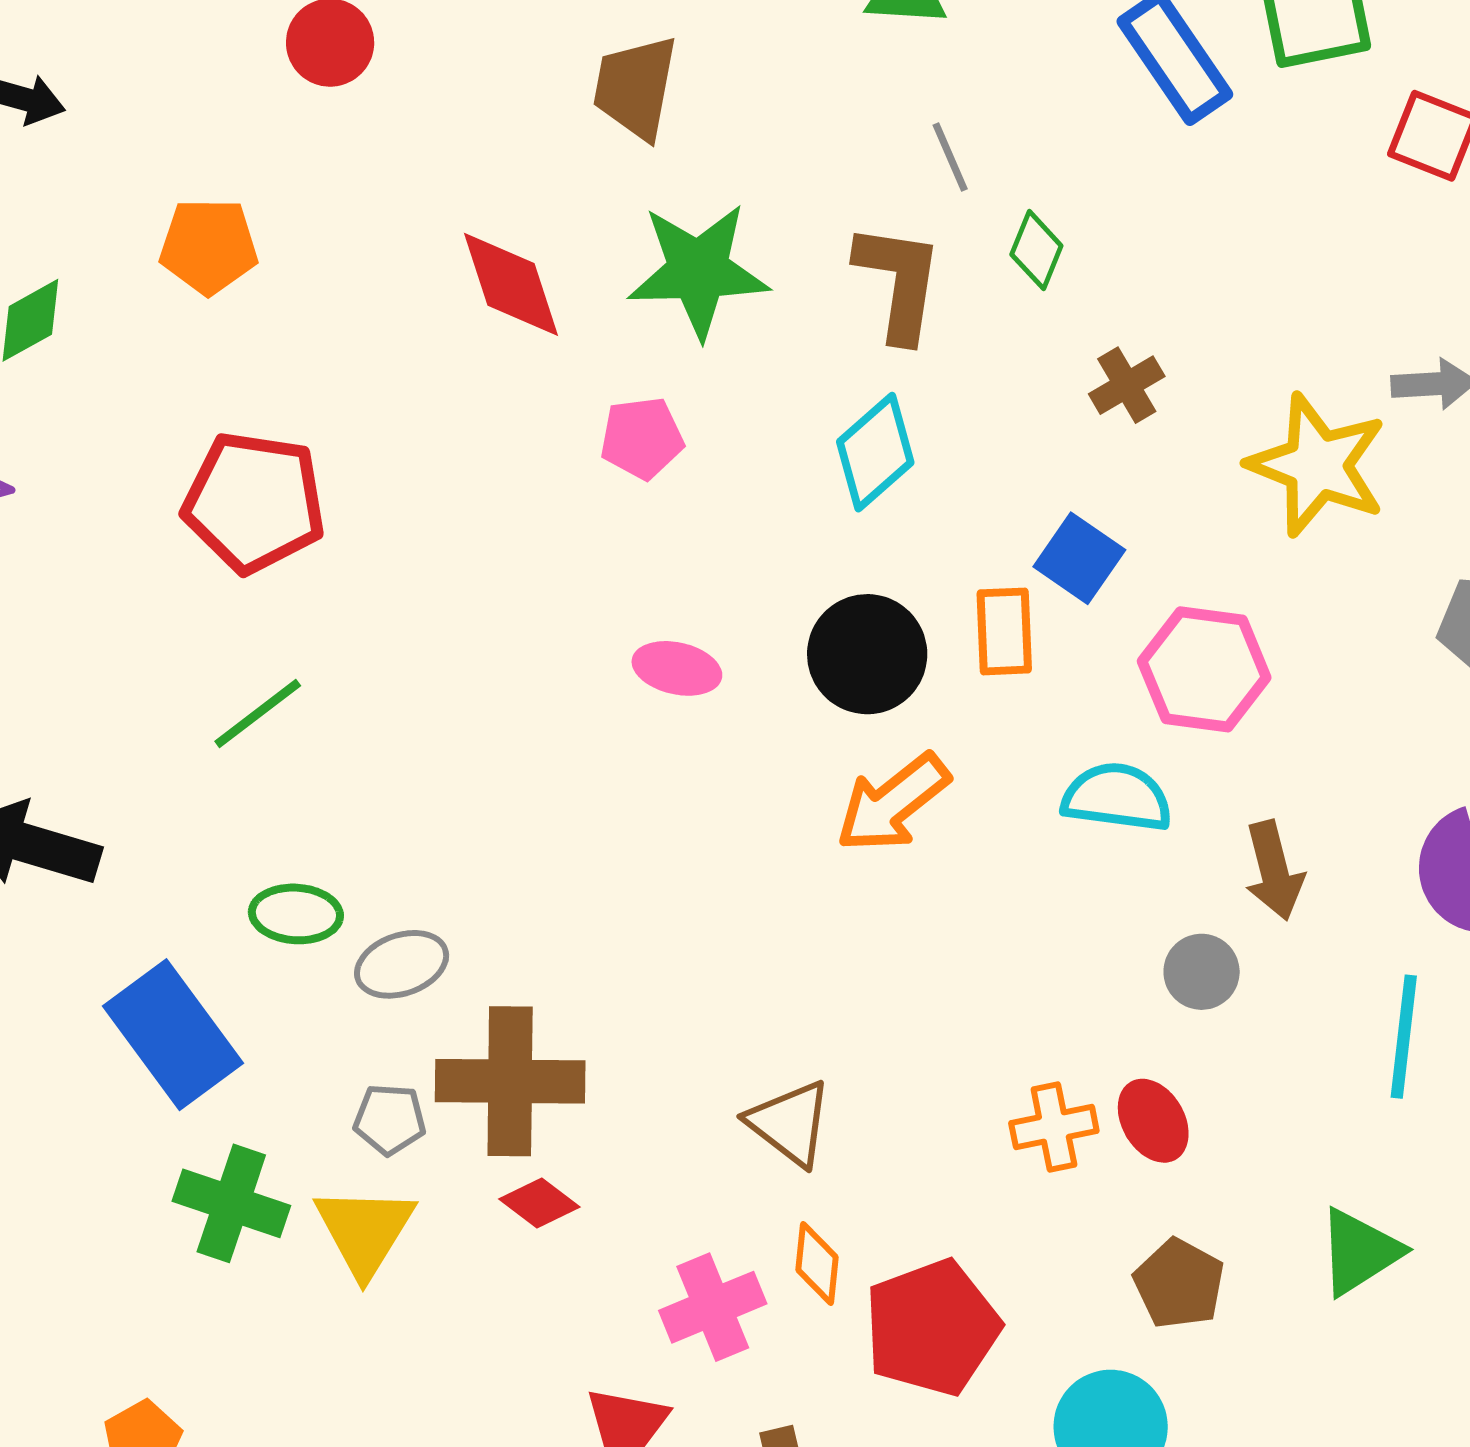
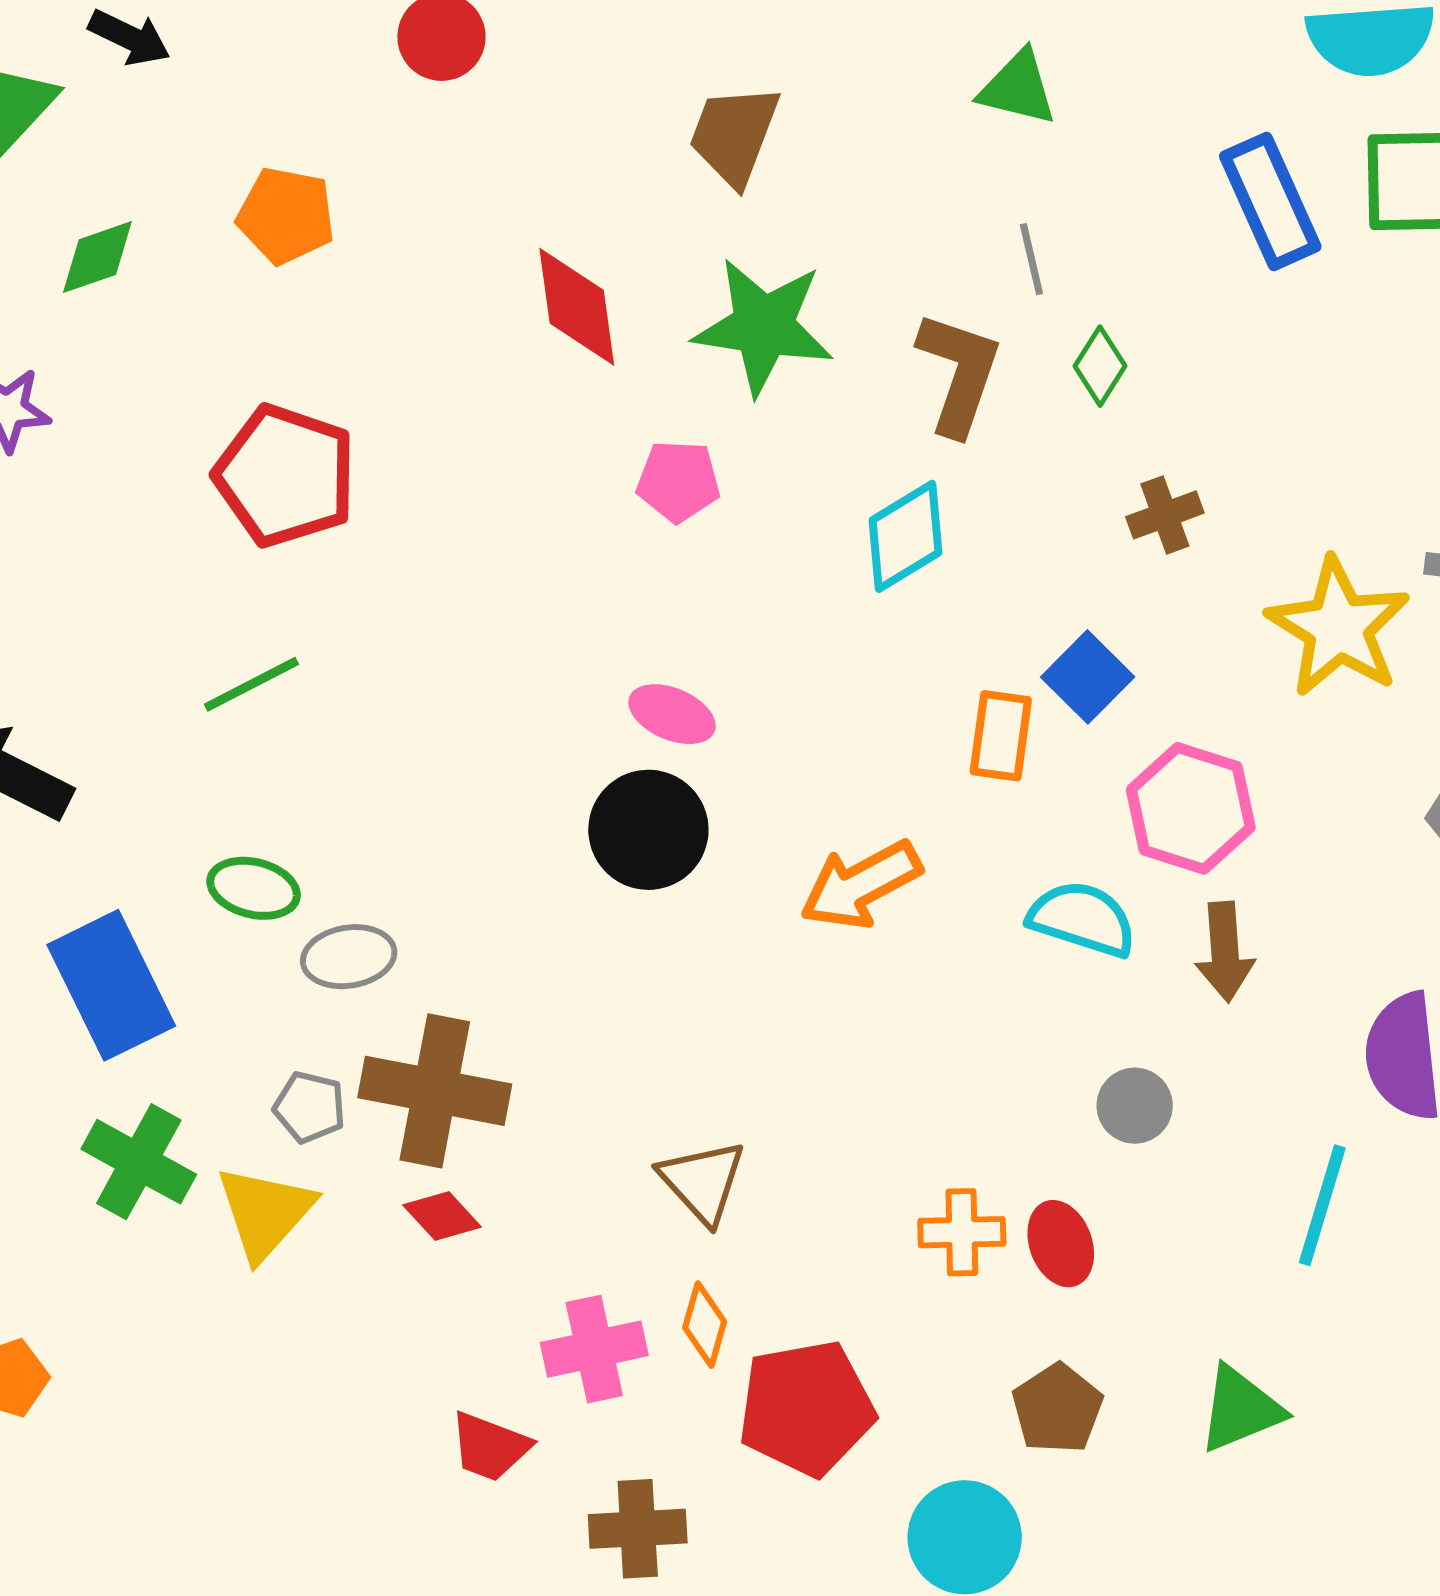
black circle: (867, 654) -> (648, 830), moved
brown arrow: (1274, 871) -> (1225, 952), moved

